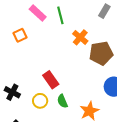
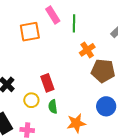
orange square: (20, 35) -> (30, 32), size x1.5

